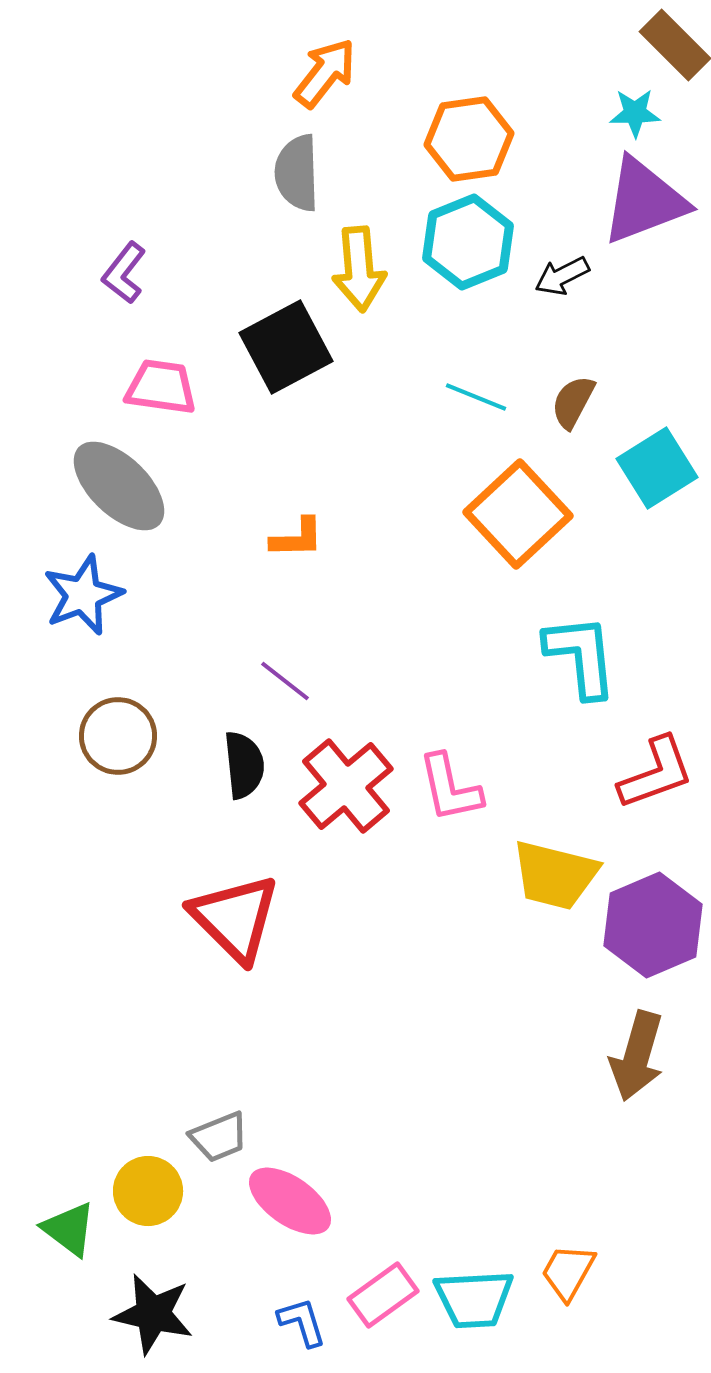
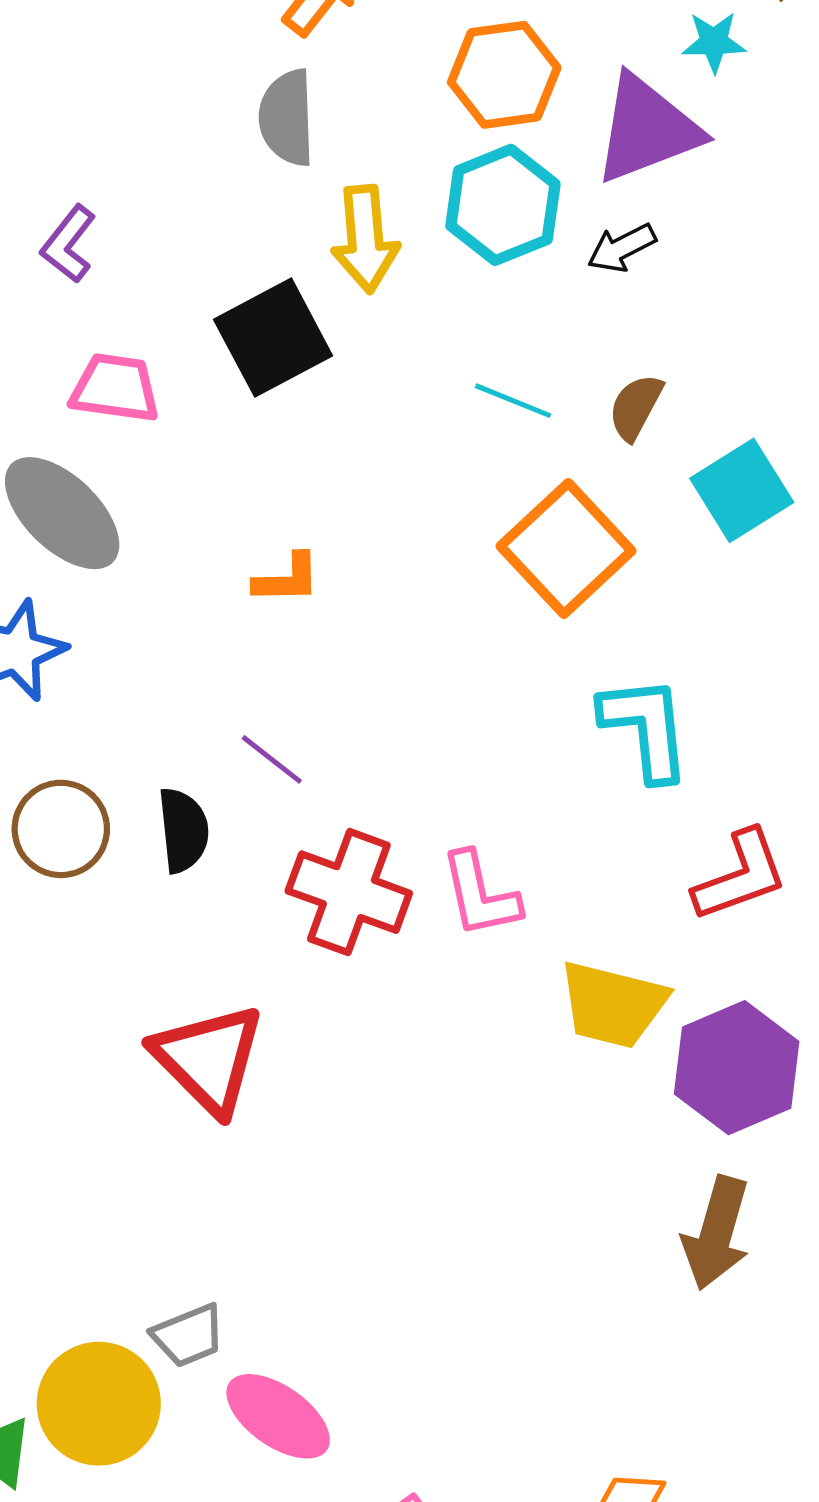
purple triangle: (644, 201) -> (647, 129), moved
black semicircle: (244, 765) -> (183, 830), moved
red cross: (346, 786) -> (349, 892), turned -30
yellow circle: (148, 1191) -> (99, 1404), size x1.4

